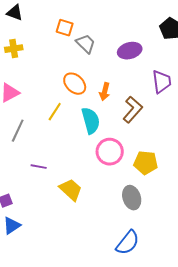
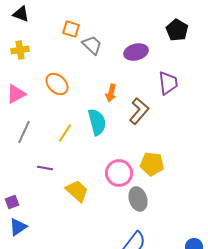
orange ellipse: (75, 84) -> (57, 84), moved
yellow line: (55, 112) -> (65, 133), moved
pink circle: (110, 152) -> (119, 173), moved

